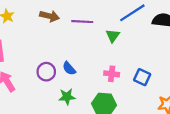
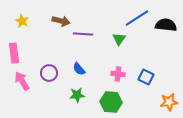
purple line: (82, 22) -> (83, 34), moved
purple circle: (46, 72) -> (49, 73), moved

